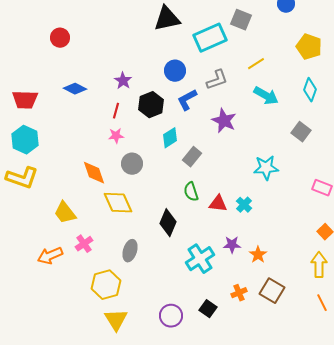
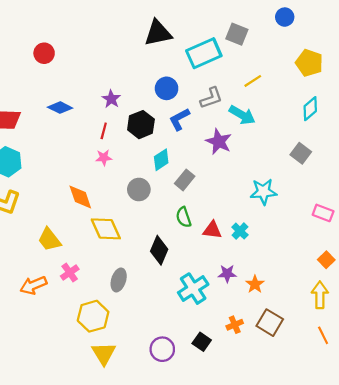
cyan diamond: (310, 90) -> (310, 109), turned 30
cyan arrow: (266, 96) -> (242, 115), moved
gray circle: (132, 164) -> (139, 189), moved

